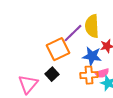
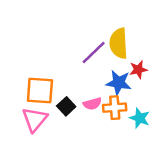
orange square: (58, 49) -> (40, 91), moved, turned 30
pink semicircle: (102, 73) -> (92, 104), moved

